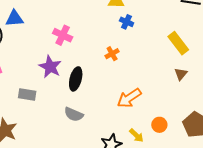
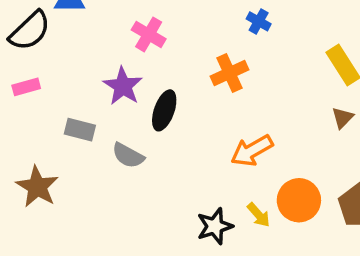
orange cross: (112, 54) -> (229, 73), size x1.5
gray semicircle: (74, 114) -> (128, 155), moved
orange circle: (159, 125) -> (299, 200), size x1.6

